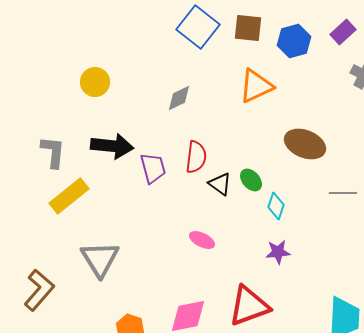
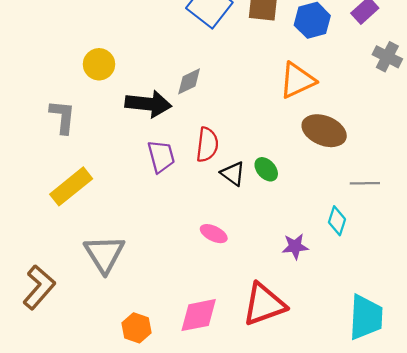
orange triangle: (256, 86) -> (297, 80), moved
black arrow: (112, 146) -> (148, 104), moved
gray L-shape: (53, 152) -> (63, 117), moved
cyan diamond: (276, 206) -> (337, 221), moved

